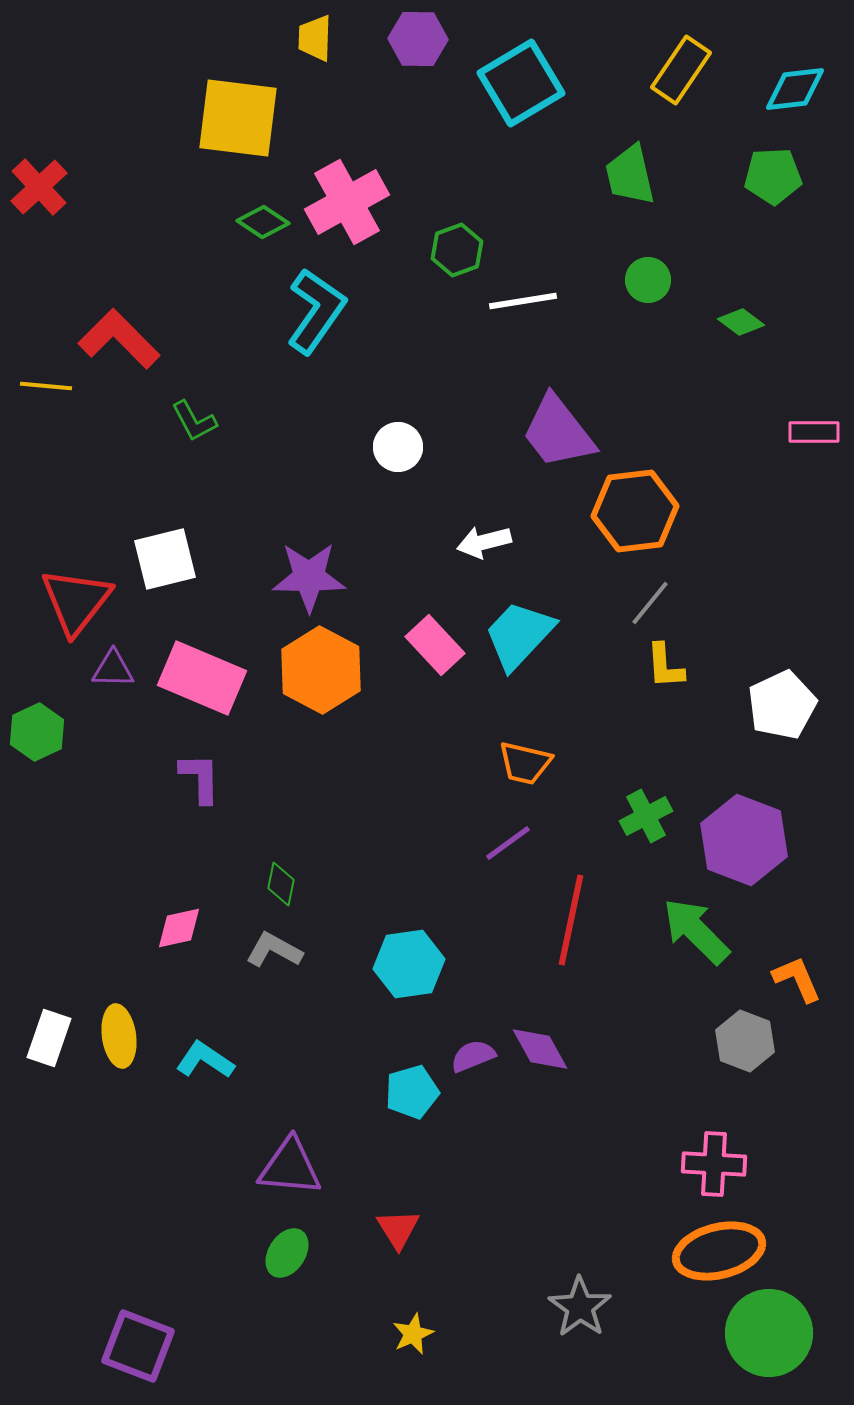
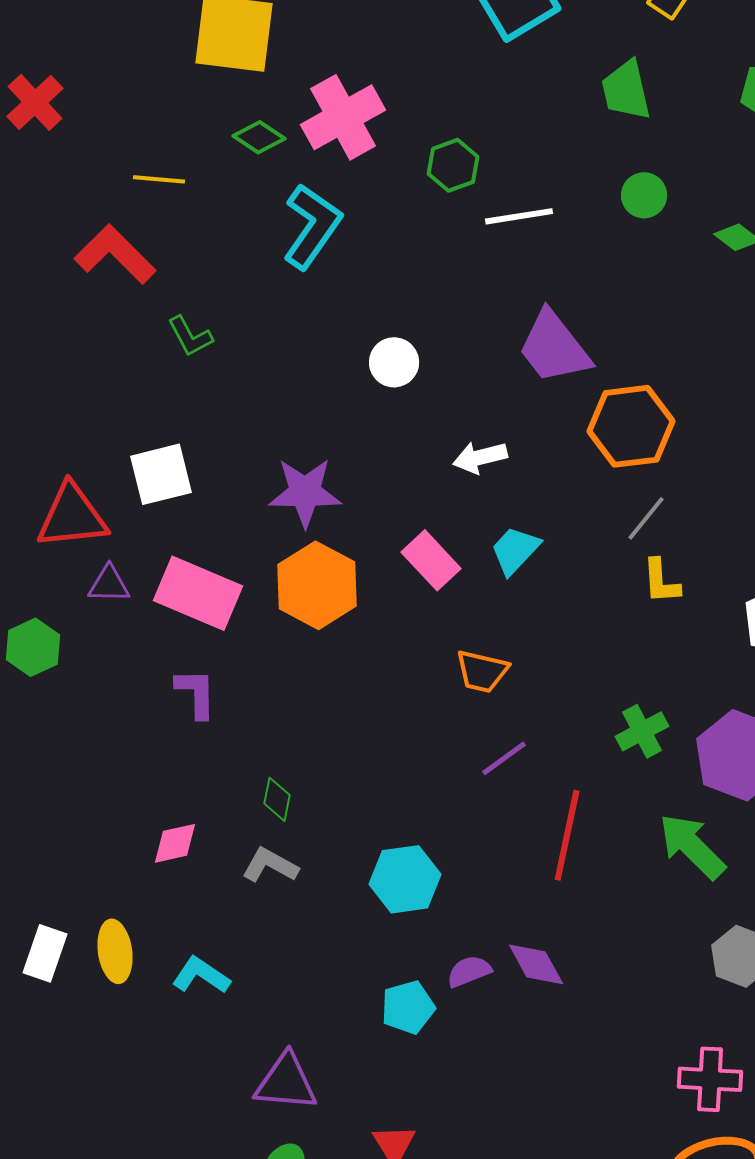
yellow line: (46, 386) -> (159, 179), moved
red triangle: (76, 601) -> (72, 516), turned 46
cyan trapezoid: (519, 635) -> (515, 550), size x0.7
orange trapezoid: (525, 763) -> (482, 671), moved

